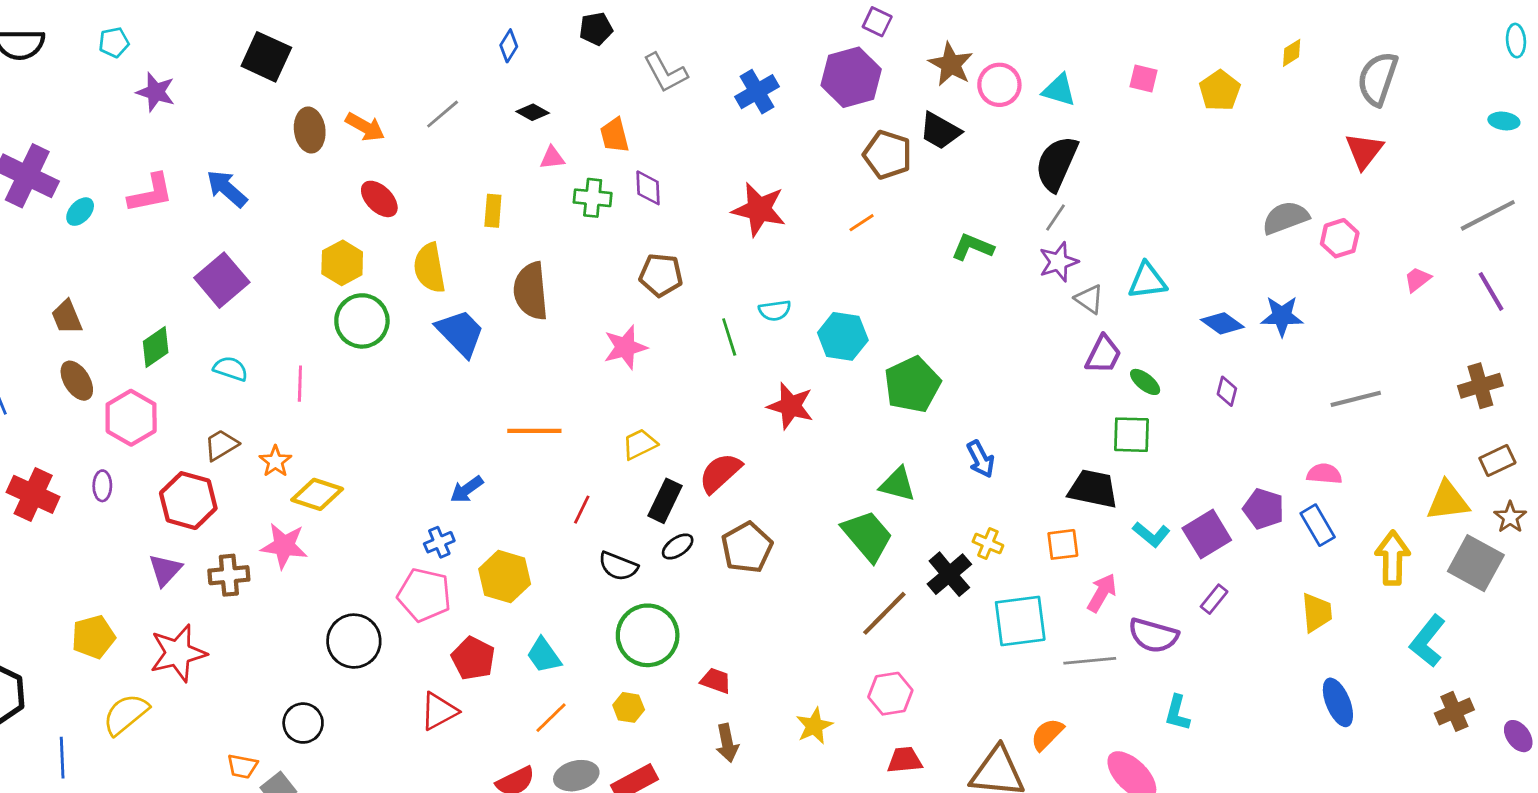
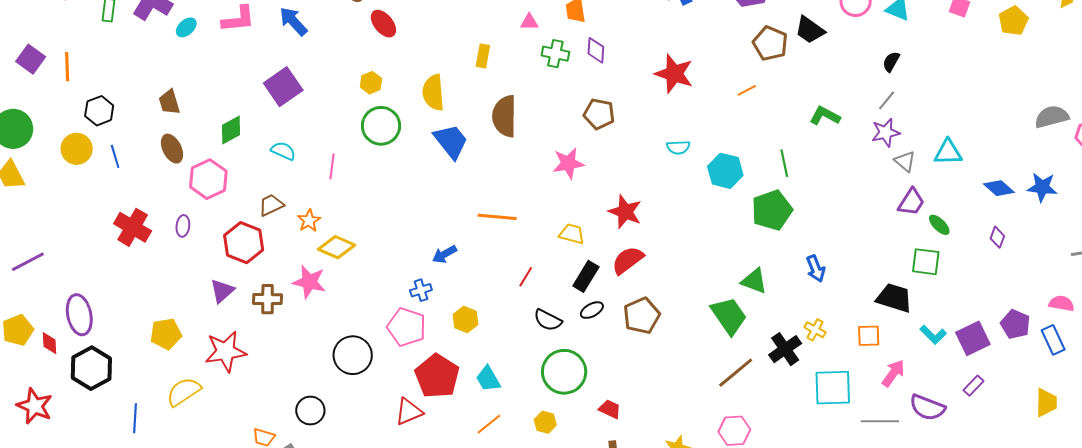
black semicircle: (1057, 164) -> (891, 62), size x0.5
red ellipse: (379, 199) -> (383, 24), moved
yellow hexagon: (342, 263) -> (371, 83), size x0.7
green line: (729, 337) -> (784, 163), moved
red star: (790, 406) -> (625, 212), moved
yellow trapezoid: (640, 444) -> (572, 234), turned 36
yellow hexagon: (505, 577) -> (465, 319), size x0.7
red pentagon: (473, 658) -> (437, 376), size x1.4

